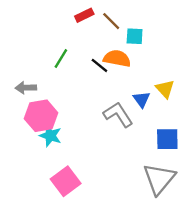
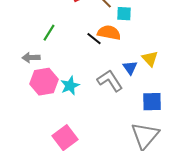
green line: (61, 58) -> (49, 33), moved
cyan star: (50, 136) -> (70, 86), moved, turned 30

